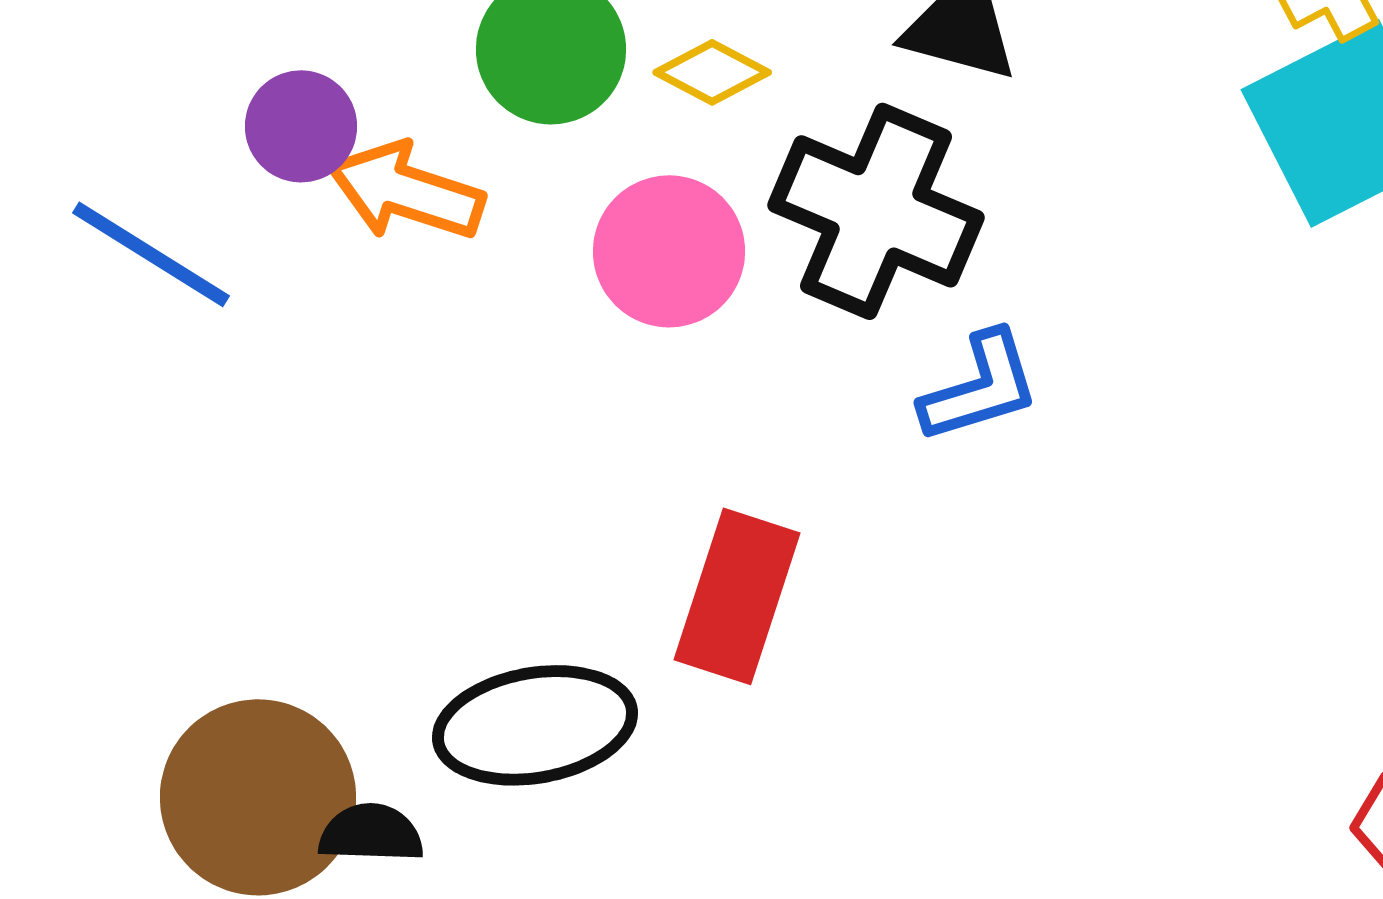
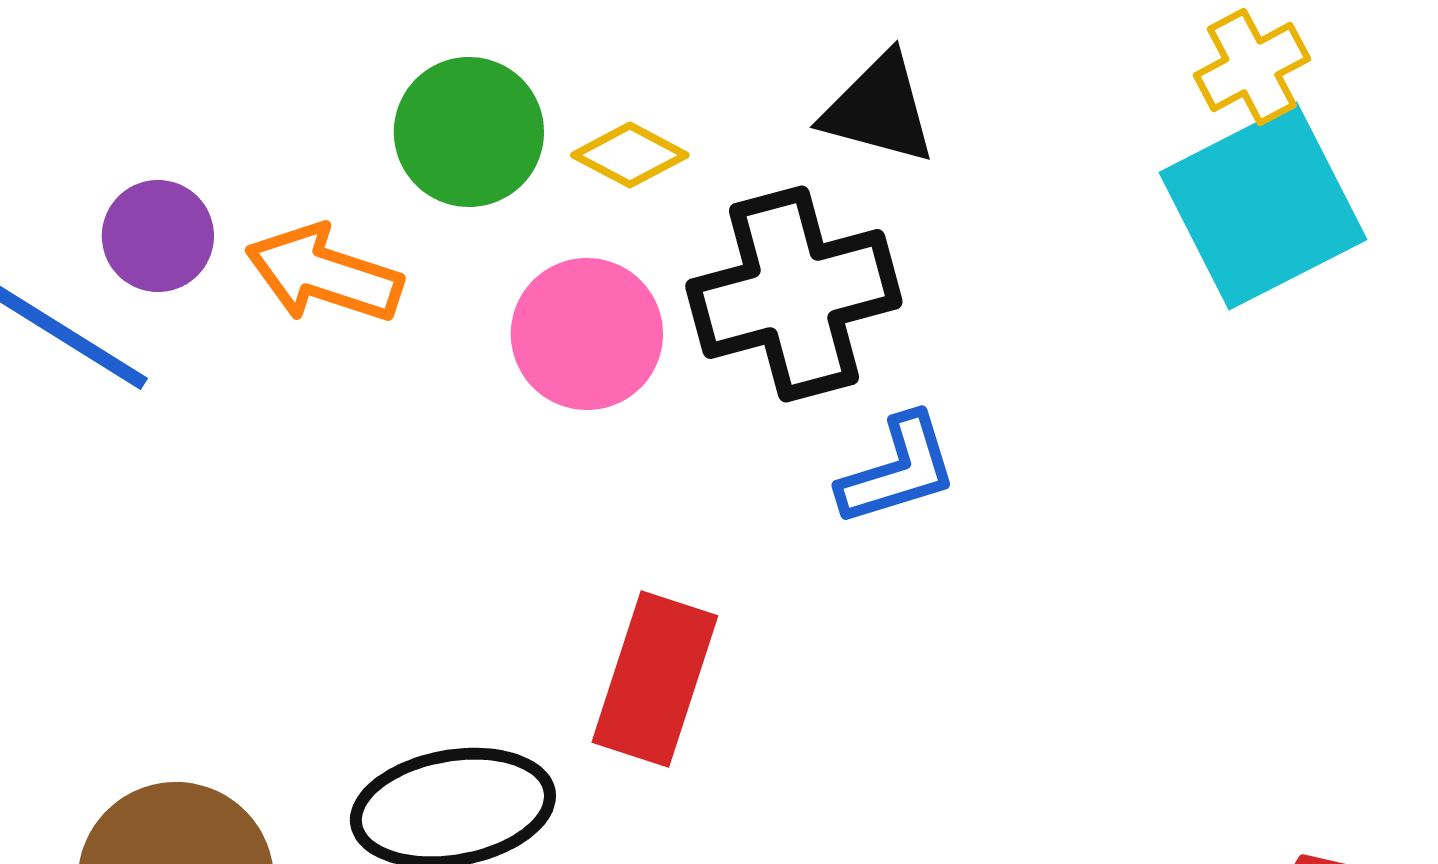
purple circle: (301, 126) -> (158, 236), moved
black cross: (876, 211) -> (794, 294), turned -38

